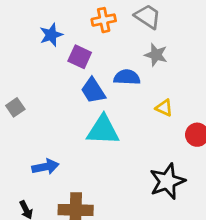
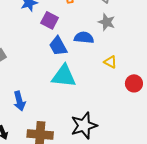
blue arrow: (45, 167) -> (19, 101), turned 84
black star: (167, 181) -> (84, 126), moved

